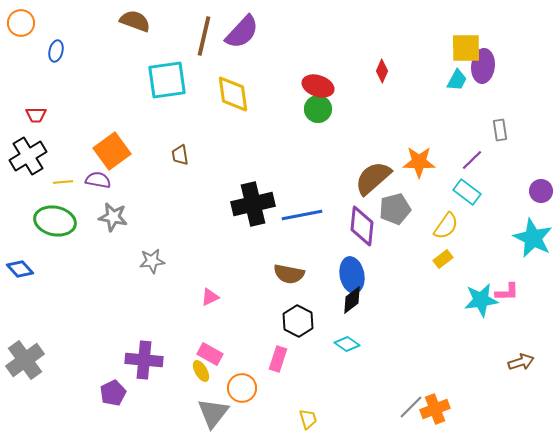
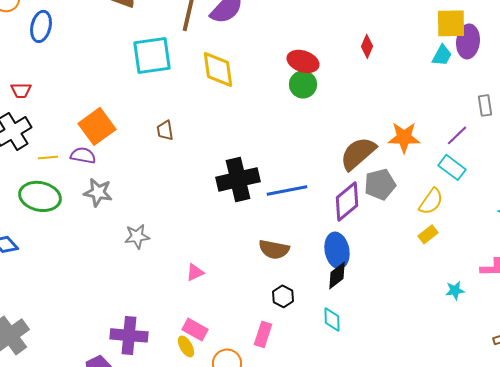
blue ellipse: (56, 51) -> (41, 26), size x1.4
purple diamond: (362, 226) -> (347, 201), turned 45
cyan star: (481, 300) -> (455, 290), moved, size x0.6
black hexagon: (298, 321) -> (283, 296), size x0.7
cyan diamond: (347, 344) -> (332, 319), turned 55

